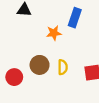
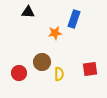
yellow semicircle: (63, 67) -> (59, 74), moved

